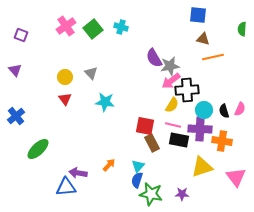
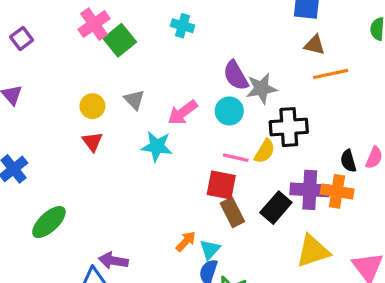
green square: (93, 29) -> (120, 40), moved
purple square: (21, 35) -> (22, 39), turned 32
pink arrow: (171, 81) -> (183, 113), moved
cyan circle: (204, 110) -> (229, 111), moved
pink line: (173, 125) -> (236, 158), moved
black rectangle: (179, 140) -> (276, 208), turned -60
orange cross: (222, 141) -> (337, 191), moved
orange arrow: (109, 165) -> (186, 241), moved

